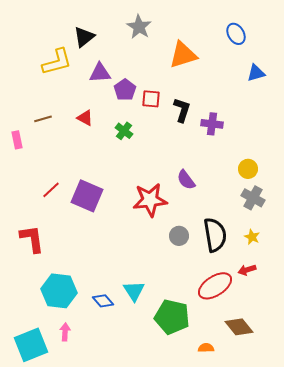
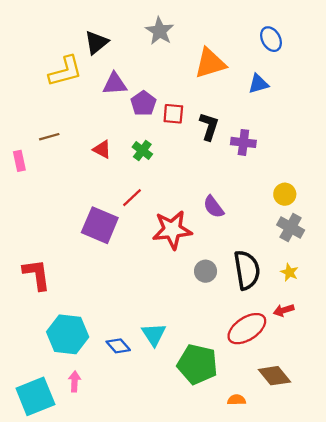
blue triangle: (256, 73) -> (258, 84), moved
red triangle: (85, 118) -> (102, 149), moved
red line: (51, 190) -> (132, 198), moved

